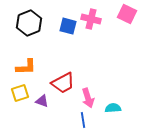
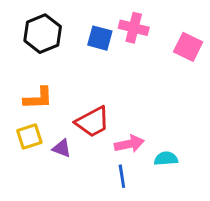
pink square: (127, 14) -> (188, 47), moved
pink arrow: (88, 98) -> (129, 144), turned -84

